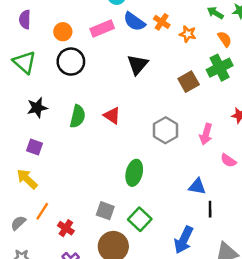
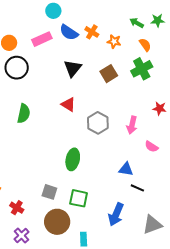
brown square: (189, 82) -> (109, 74), moved
red triangle: (112, 115) -> (68, 104), moved
black line: (210, 209) -> (137, 188), turned -64
green square: (140, 219) -> (79, 198), turned -30

